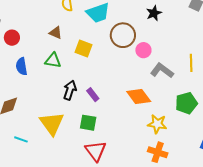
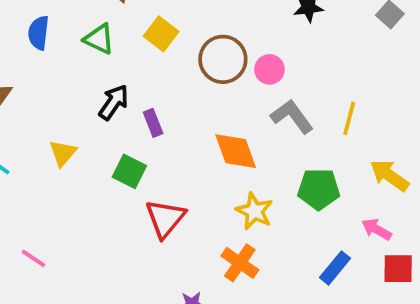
brown circle: (123, 35) -> (223, 59), moved
yellow triangle: (52, 123) -> (63, 153), size x0.6
red triangle: (96, 151) -> (165, 218), moved

